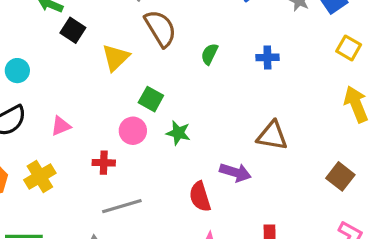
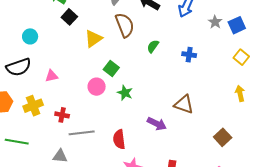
yellow arrow: (356, 104) -> (240, 93), size x0.7
red cross: (104, 163) -> (62, 115), moved
red semicircle: (200, 197) -> (119, 139), moved

